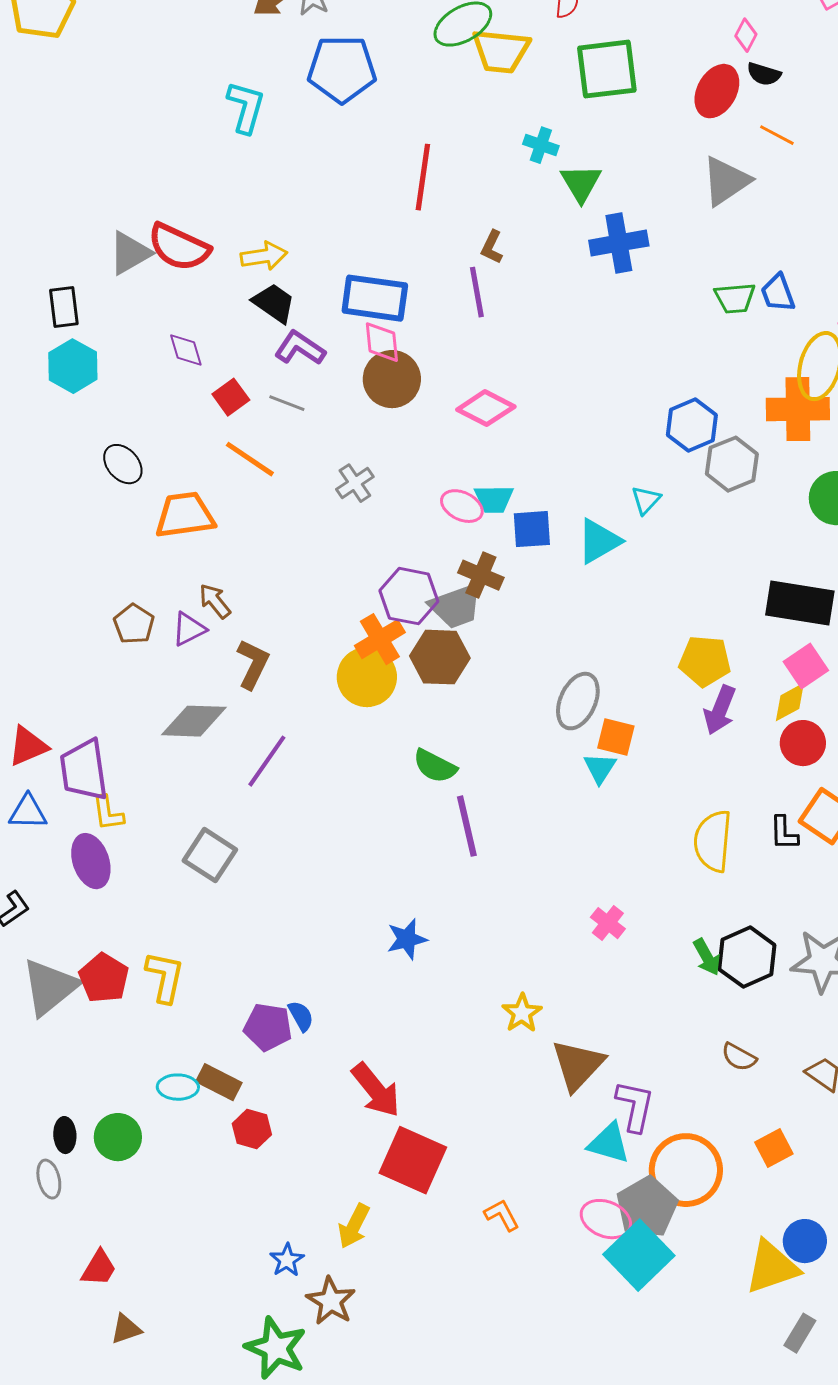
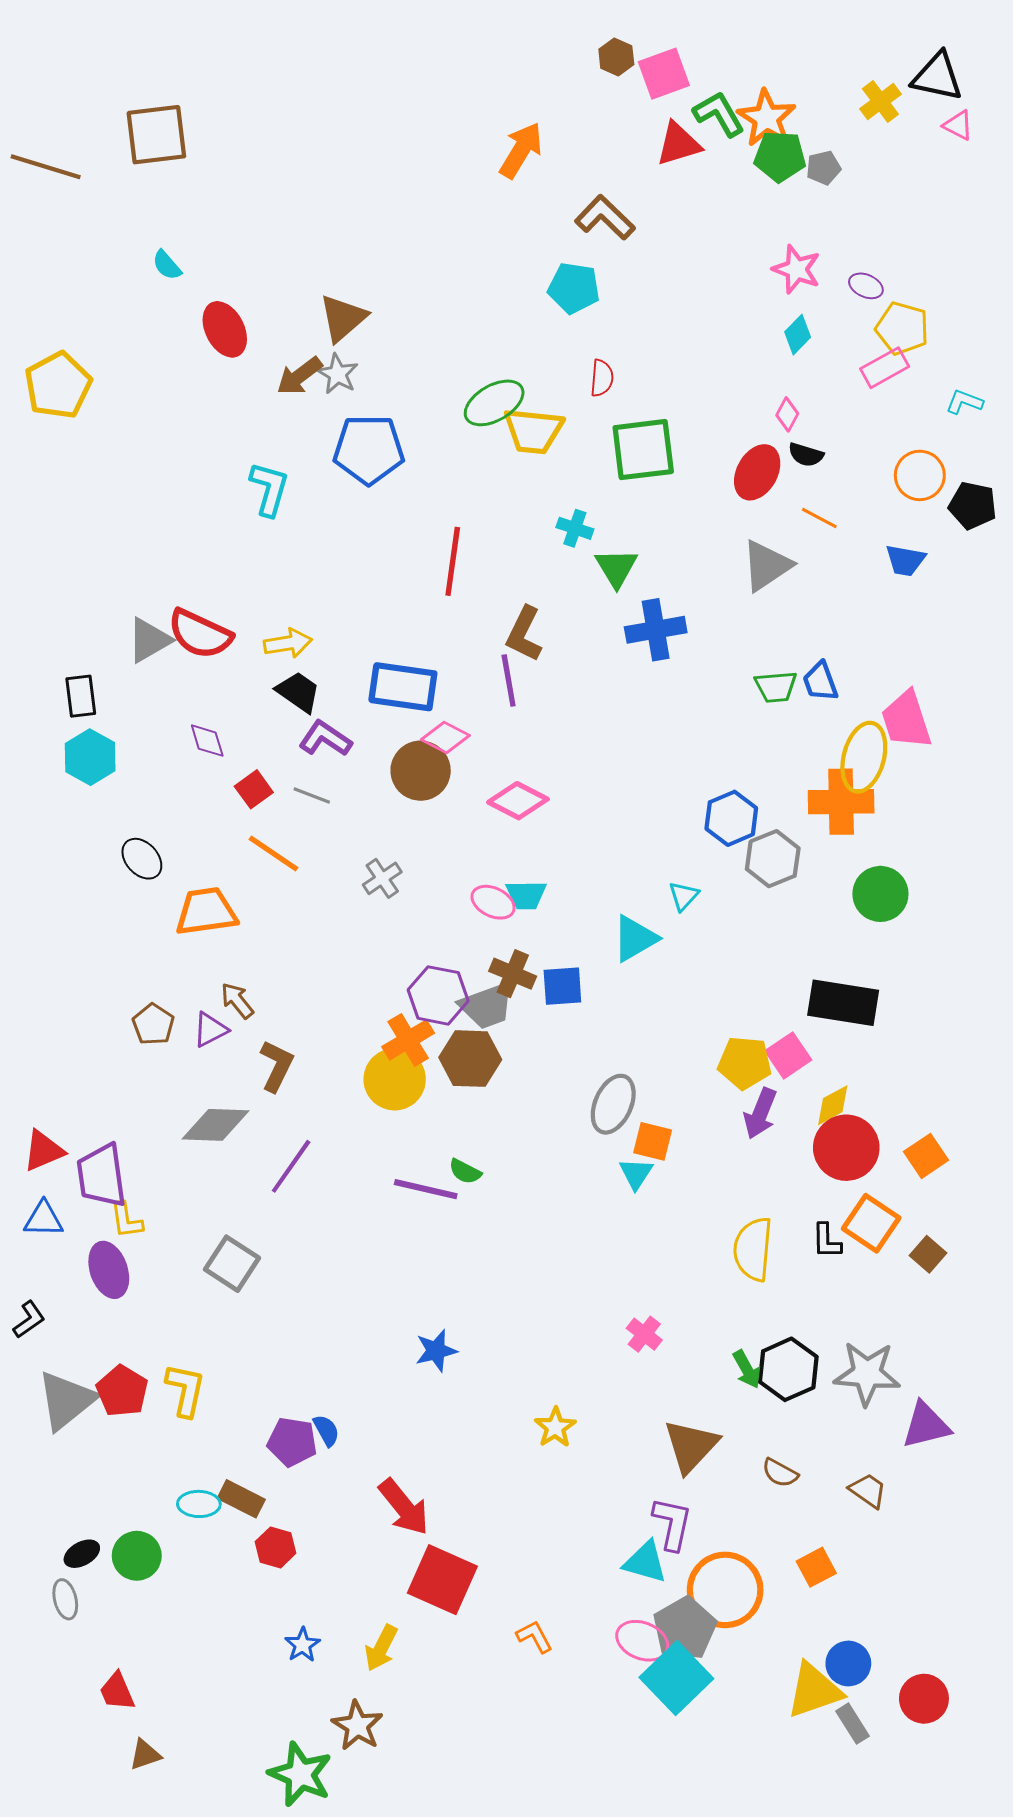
brown L-shape: (492, 247) -> (524, 634), size x1.6
pink diamond: (382, 342) -> (445, 737), moved, turned -57
blue square: (532, 529) -> (562, 986), moved
pink square: (806, 666) -> (788, 1055), moved
red circle: (803, 743) -> (846, 1148), size x1.4
green semicircle: (435, 766) -> (465, 1171), size x0.7
purple line: (467, 826) -> (426, 1189), moved, turned -64
brown triangle: (578, 1065) -> (691, 1446), moved
black ellipse: (65, 1135) -> (82, 1554), turned 64
blue star: (287, 1260) -> (302, 1645), moved
red trapezoid: (99, 1268) -> (117, 1691), turned 126
gray rectangle: (800, 1333) -> (852, 1724), moved, turned -63

